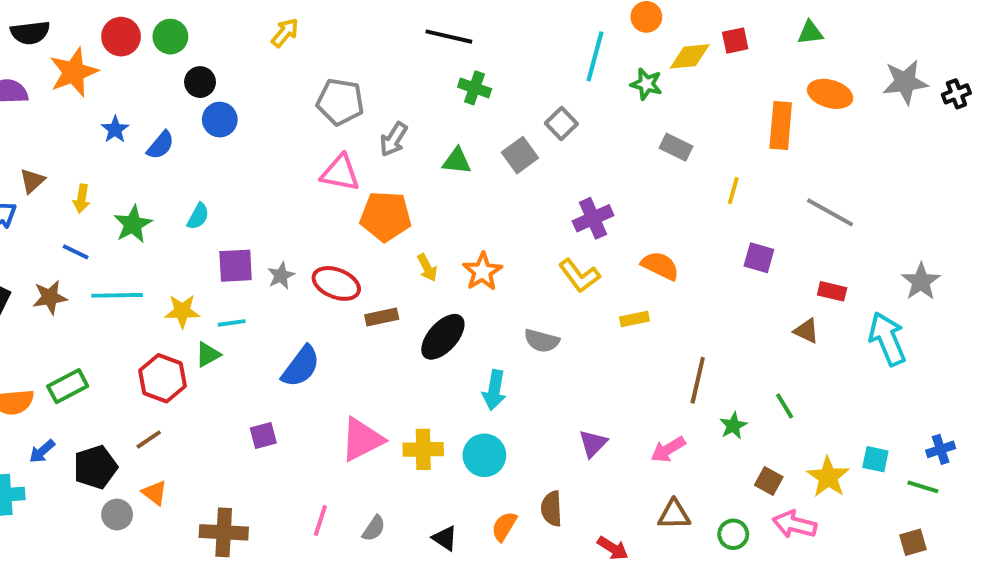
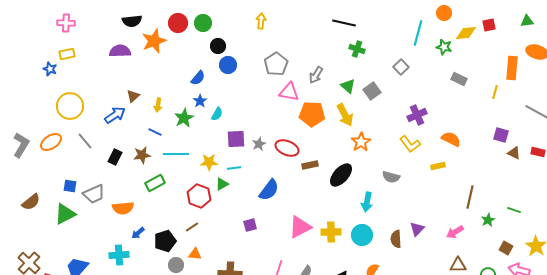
yellow arrow: (285, 33) -> (261, 21), turned -35
gray pentagon: (340, 102) -> (276, 64), moved, turned 30
blue star: (115, 129) -> (200, 101), moved
gray square: (520, 155) -> (372, 91), moved
green triangle: (457, 161) -> (348, 86), turned 35
yellow line: (733, 191) -> (495, 92), moved
yellow arrow: (427, 268) -> (345, 115), moved, size x1.6
brown triangle: (806, 331) -> (514, 153), moved
green rectangle: (68, 386) -> (155, 183), moved
green line: (785, 406) -> (514, 210), turned -40
orange triangle: (155, 493) -> (195, 254), turned -32
brown semicircle: (552, 509) -> (396, 239), moved

